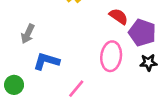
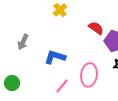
pink ellipse: (111, 56) -> (89, 75), moved
blue L-shape: (46, 61) -> (55, 57), moved

